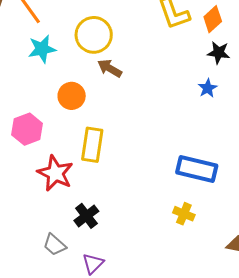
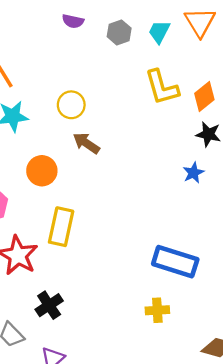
yellow circle: (94, 35) -> (71, 105), size x0.7
yellow cross: (184, 214) -> (157, 310), turned -30

